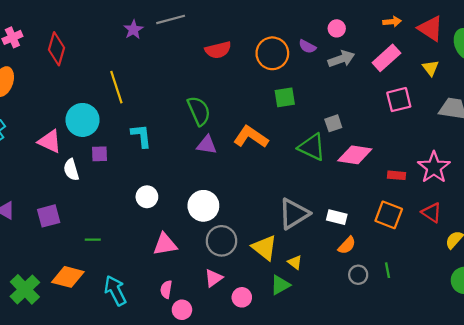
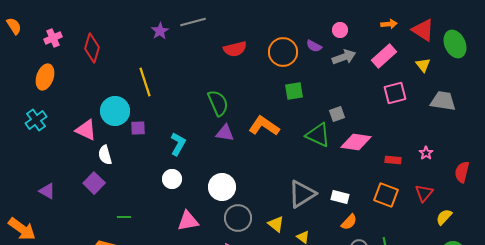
cyan L-shape: (141, 136) -> (178, 144), moved, turned 35
purple square: (99, 154) -> (138, 128), moved
pink star: (434, 167) -> (426, 153), size x0.5
red triangle: (432, 213) -> (424, 193), turned 36
purple square: (49, 216) -> (94, 183), moved, turned -30
yellow triangle: (264, 248) -> (276, 224), size x0.7

